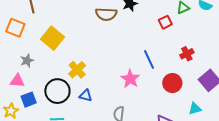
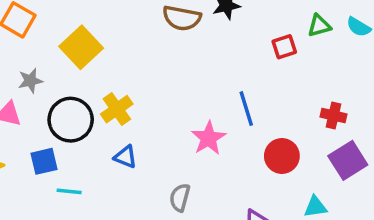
red cross: (187, 54) -> (333, 116), moved, turned 32
black circle: (57, 91) -> (71, 120), moved
blue square: (29, 100) -> (44, 161), moved

